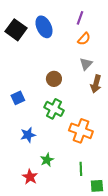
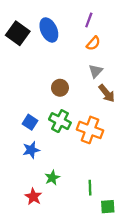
brown arrow: (96, 84) -> (107, 93), turned -54
blue square: (18, 98) -> (30, 122), moved, turned -32
orange cross: (81, 131) -> (90, 130), moved

